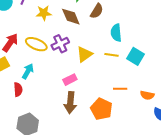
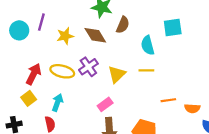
cyan square: (136, 56) -> (173, 27), moved, turned -30
orange line: (120, 89) -> (168, 100), moved

